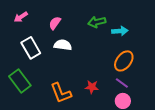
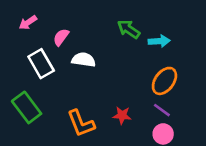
green arrow: (97, 22) -> (129, 29), turned 48
pink semicircle: (55, 23) -> (61, 37), moved

